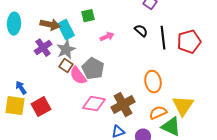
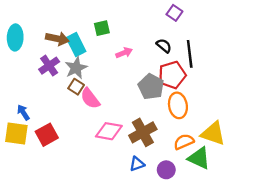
red pentagon: (189, 42) -> (172, 75), moved
gray pentagon: (93, 69) -> (151, 87), moved
yellow triangle: (183, 106) -> (213, 134), turned -45

